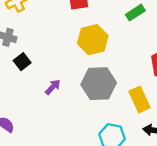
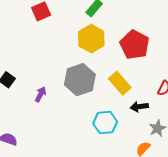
yellow hexagon: (93, 40) -> (91, 39), moved

